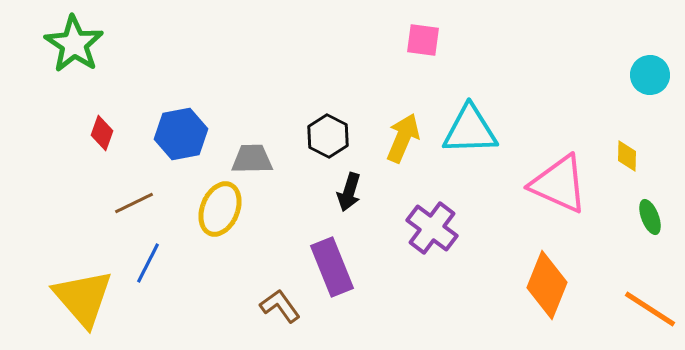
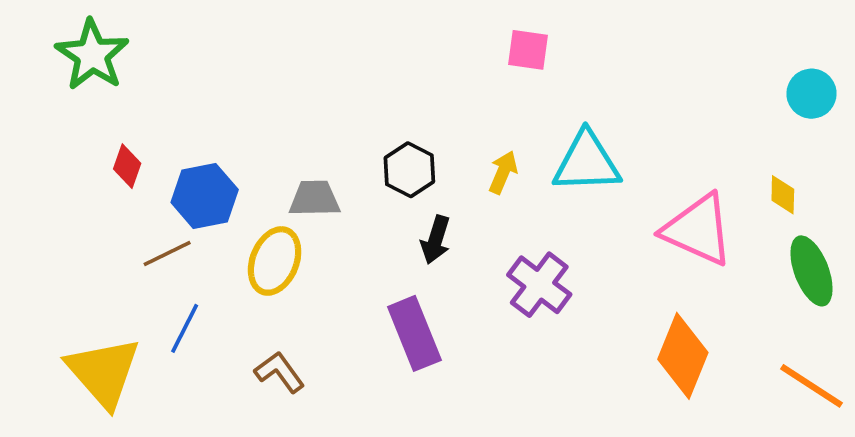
blue hexagon: (181, 134) -> (205, 196), moved
yellow arrow: (403, 138) -> (503, 172), size x0.7
green ellipse: (650, 217) -> (812, 271), size x1.6
brown L-shape: (280, 306) -> (280, 372), moved

